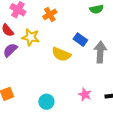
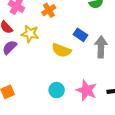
pink star: (85, 94) -> (86, 90), size x1.5
cyan circle: (46, 102) -> (57, 90), moved

